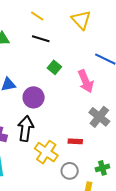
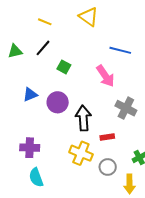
black line: (41, 39) -> (43, 48), moved, turned -54
green square: (54, 67) -> (64, 67), moved
black arrow: (26, 129) -> (83, 118), moved

